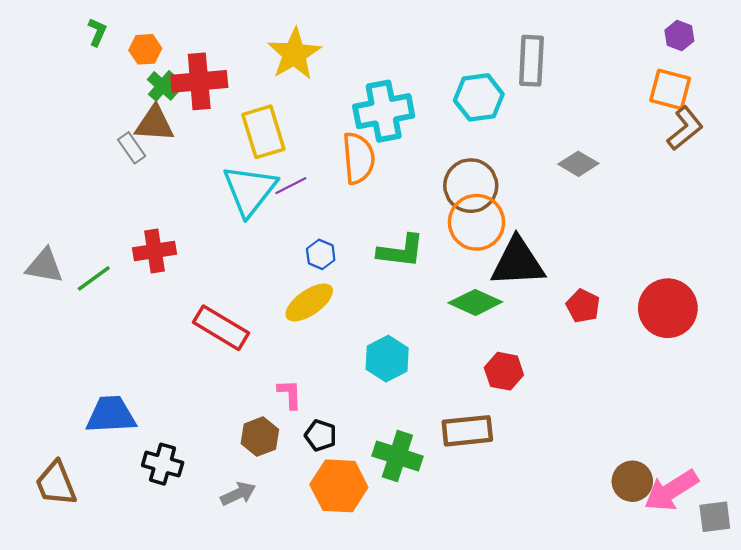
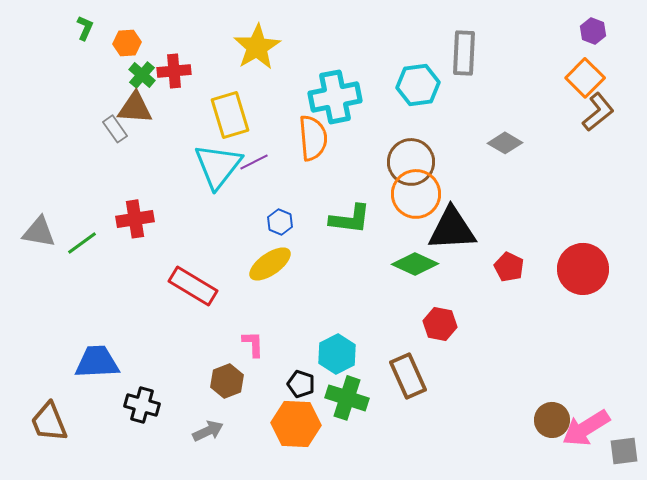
red cross: (199, 81) -> (174, 71), size x0.7
orange square: (670, 89) -> (585, 78), turned 30
cyan hexagon: (387, 359) -> (337, 354), moved
brown rectangle: (467, 431) -> (408, 376), turned 72
black pentagon: (321, 435) -> (301, 384), moved

